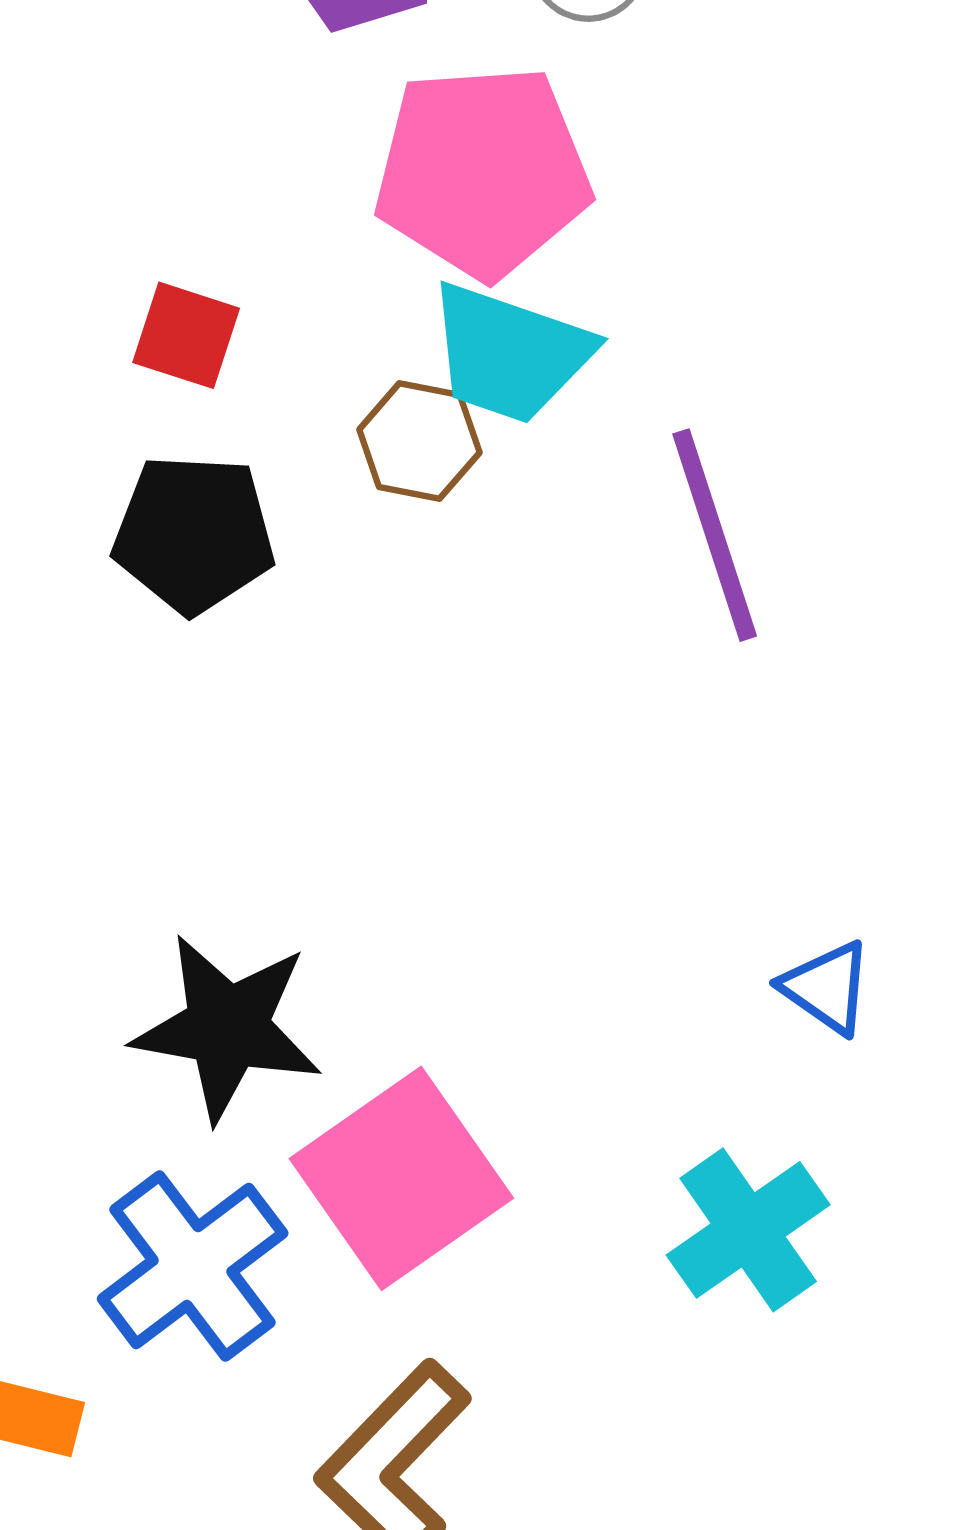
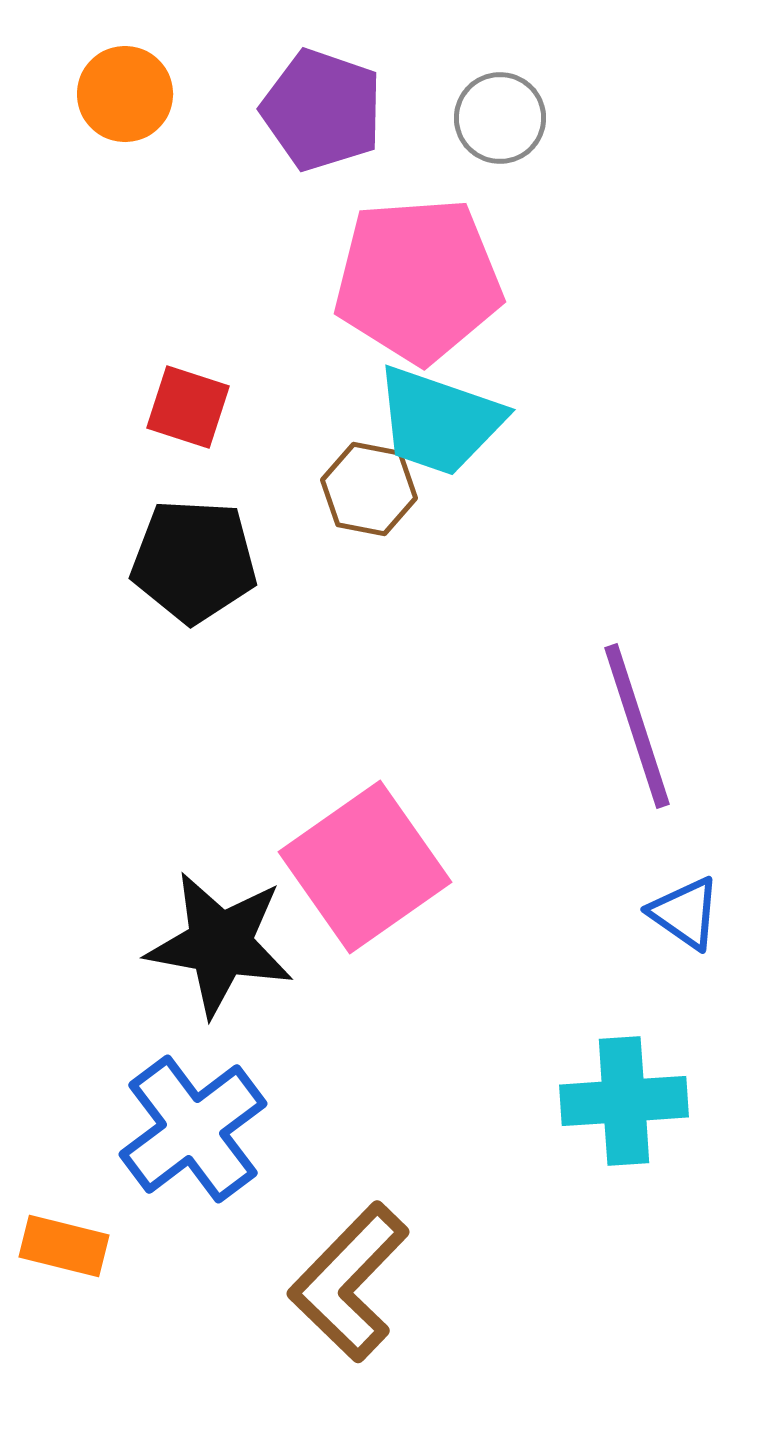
purple line: (715, 535) -> (637, 726), moved
pink square: (401, 1178) -> (365, 867), moved
cyan cross: (748, 1230) -> (624, 1101), turned 31

